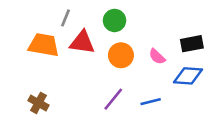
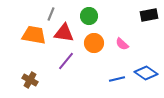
black rectangle: (192, 44) -> (149, 15), moved
blue diamond: (188, 76) -> (146, 73), moved, turned 30
purple line: (113, 99) -> (66, 61), moved

